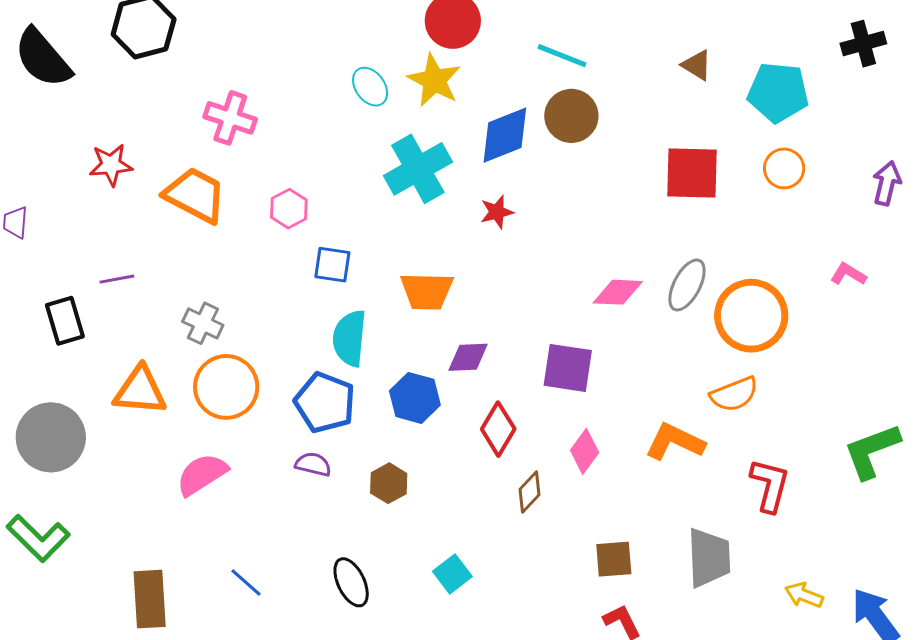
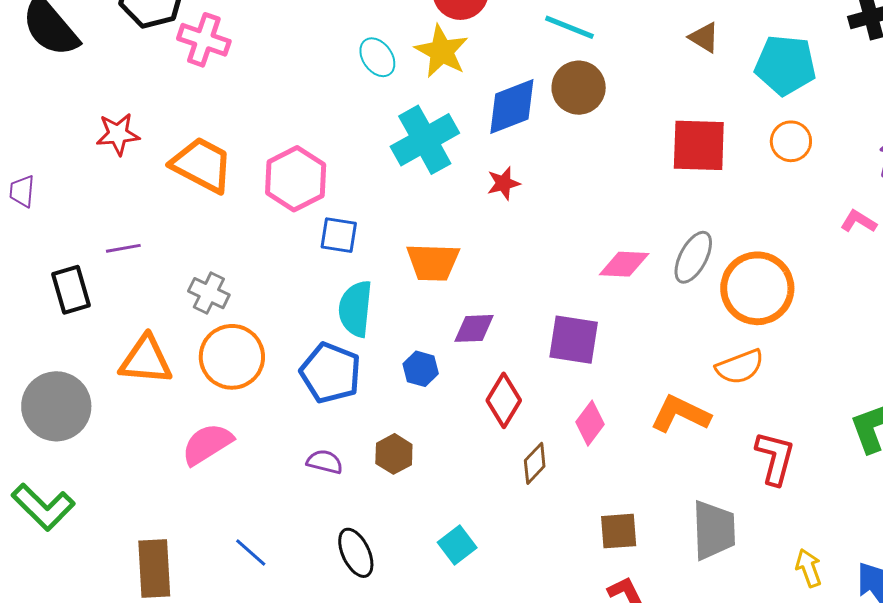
pink cross: (230, 118) -> (204, 40), moved
pink hexagon: (289, 209) -> (296, 179), size x1.6
pink L-shape: (848, 274) -> (858, 221), moved
blue hexagon: (415, 398) -> (421, 369), size x0.7
purple semicircle: (313, 464) -> (325, 462), moved
yellow arrow: (804, 595) -> (809, 568), turned 48

